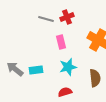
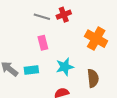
pink rectangle: (61, 42) -> (43, 43), moved

